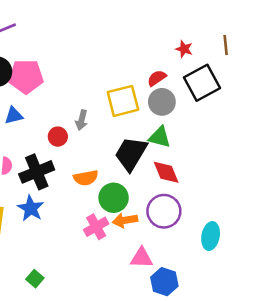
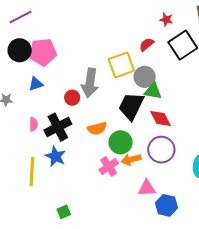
gray circle: (162, 102) -> (145, 77), moved
gray arrow: (82, 120) -> (90, 83), size x1.8
green square: (35, 279) -> (64, 212), turned 32

